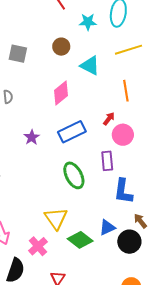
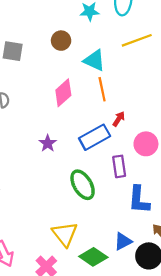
orange line: (126, 91) -> (102, 89), moved
blue rectangle: (72, 132) -> (95, 137), moved
pink circle: (123, 135) -> (146, 144), moved
purple star: (32, 137) -> (48, 143), moved

